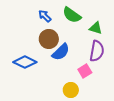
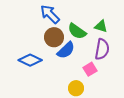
green semicircle: (72, 15) -> (77, 31), moved
blue arrow: (45, 16) -> (50, 14), size x1.5

